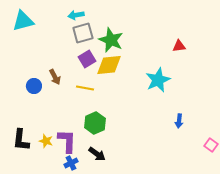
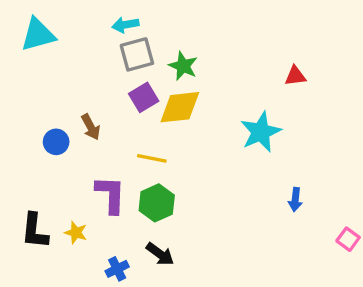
green star: (111, 40) -> (183, 66), size x0.7
yellow line: (85, 88) -> (152, 158), moved
purple L-shape: (67, 141) -> (111, 195), moved

